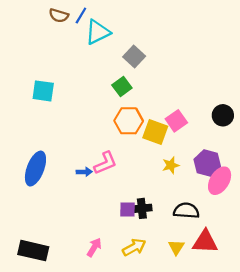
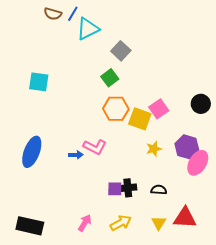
pink L-shape: (105, 163) -> (95, 147), turned 50
black semicircle: (186, 211) -> (159, 190), moved, size x0.7

